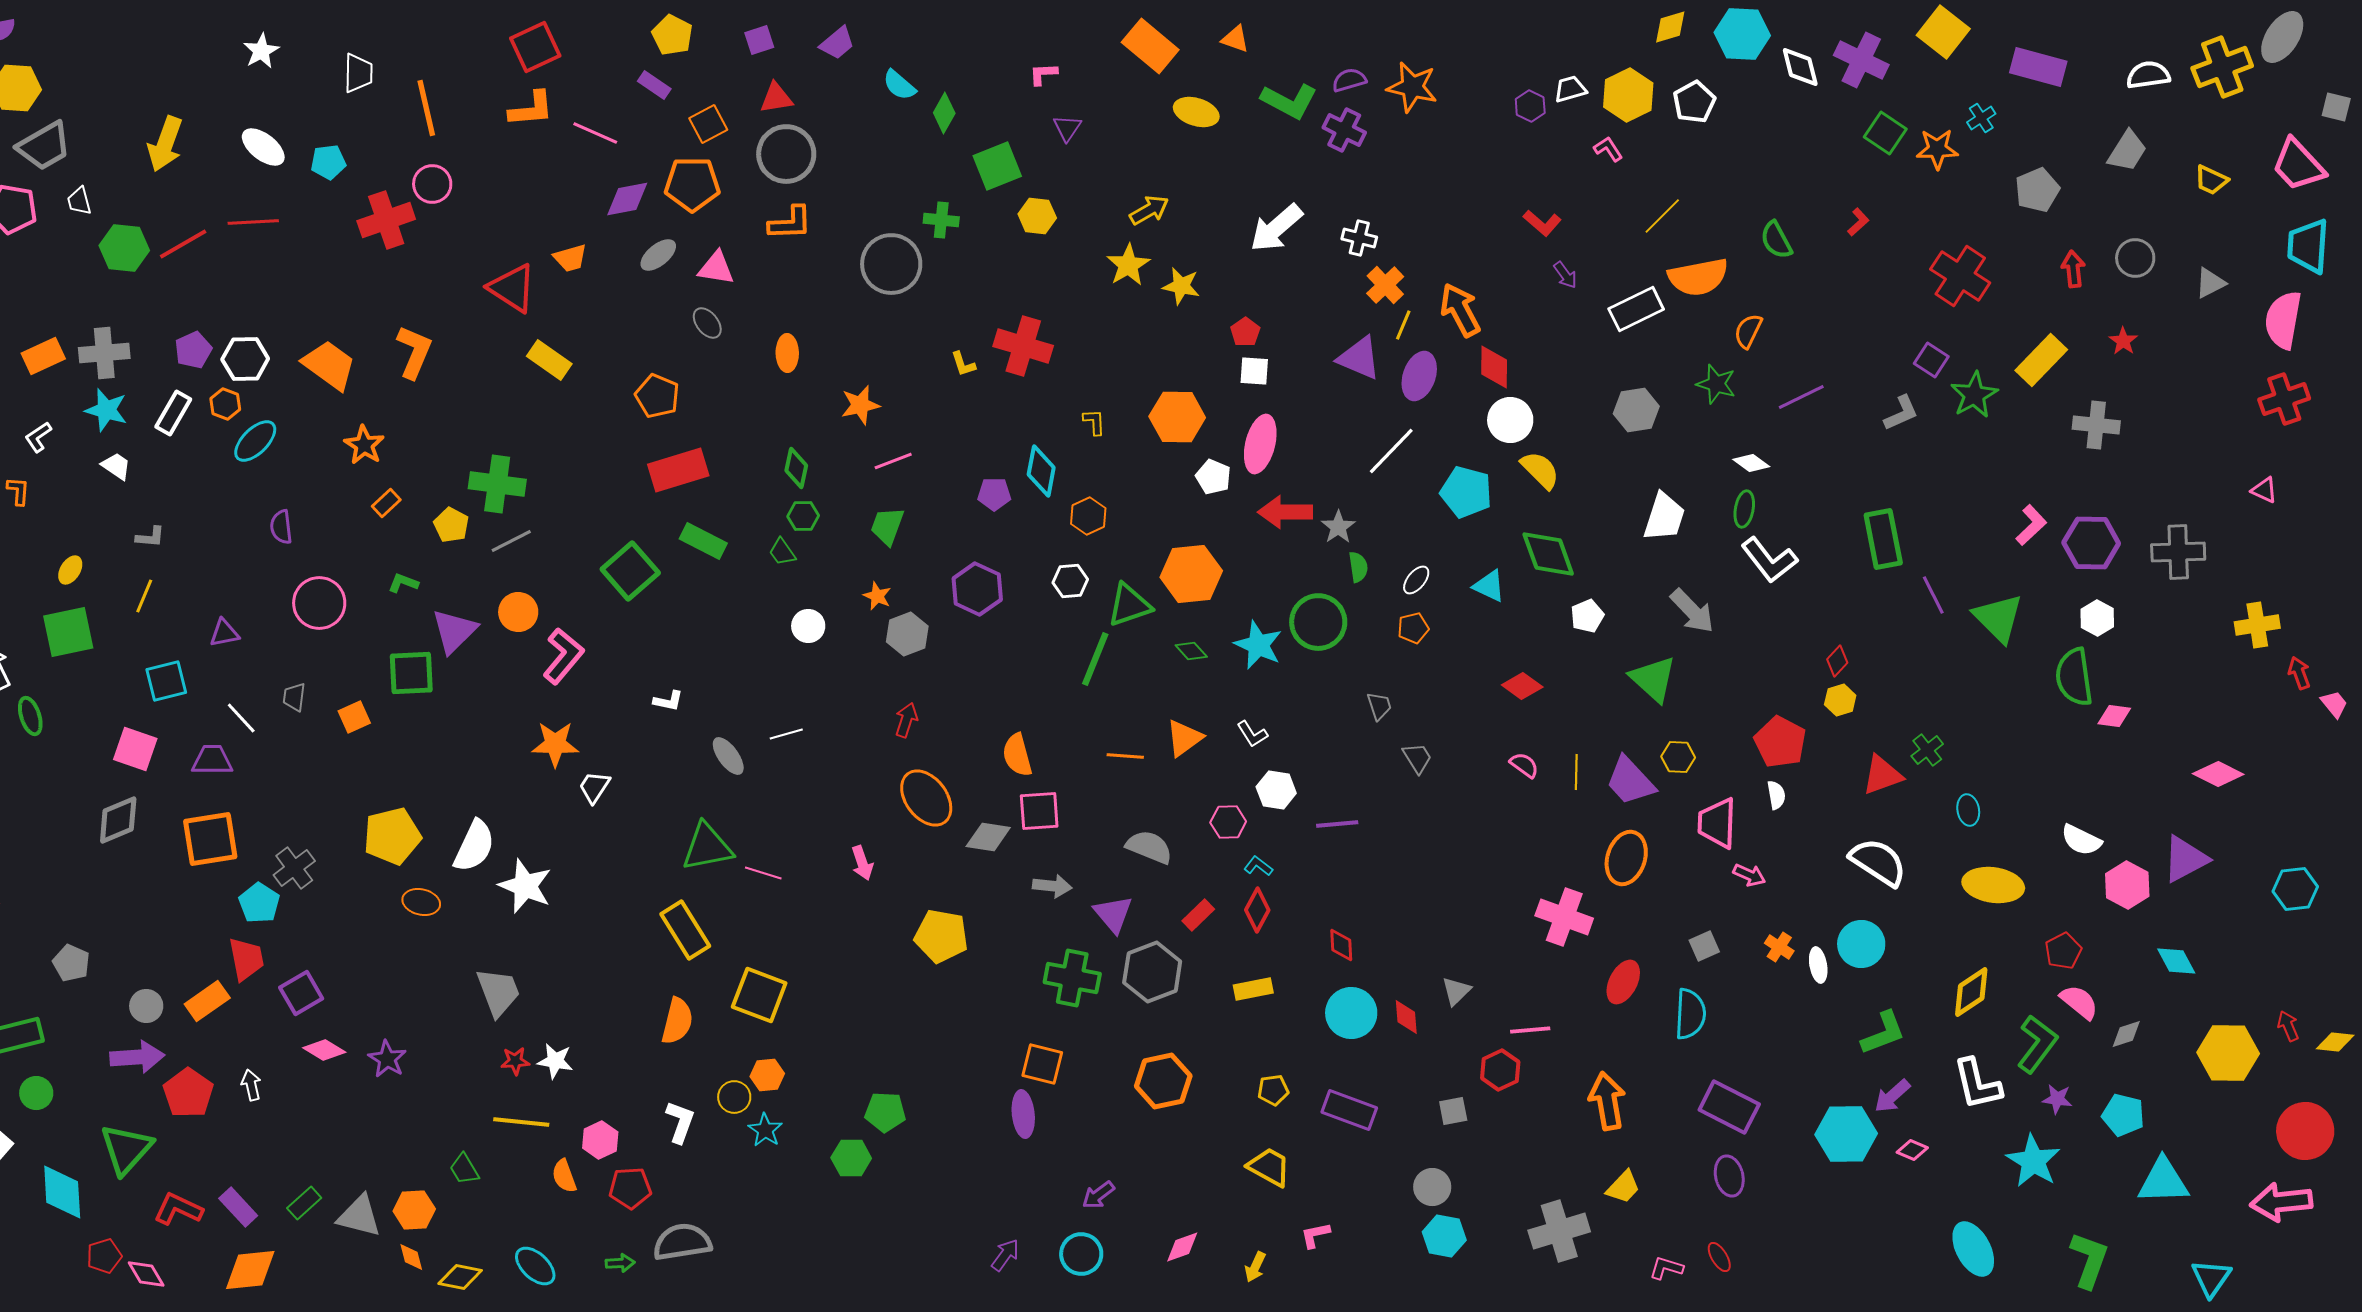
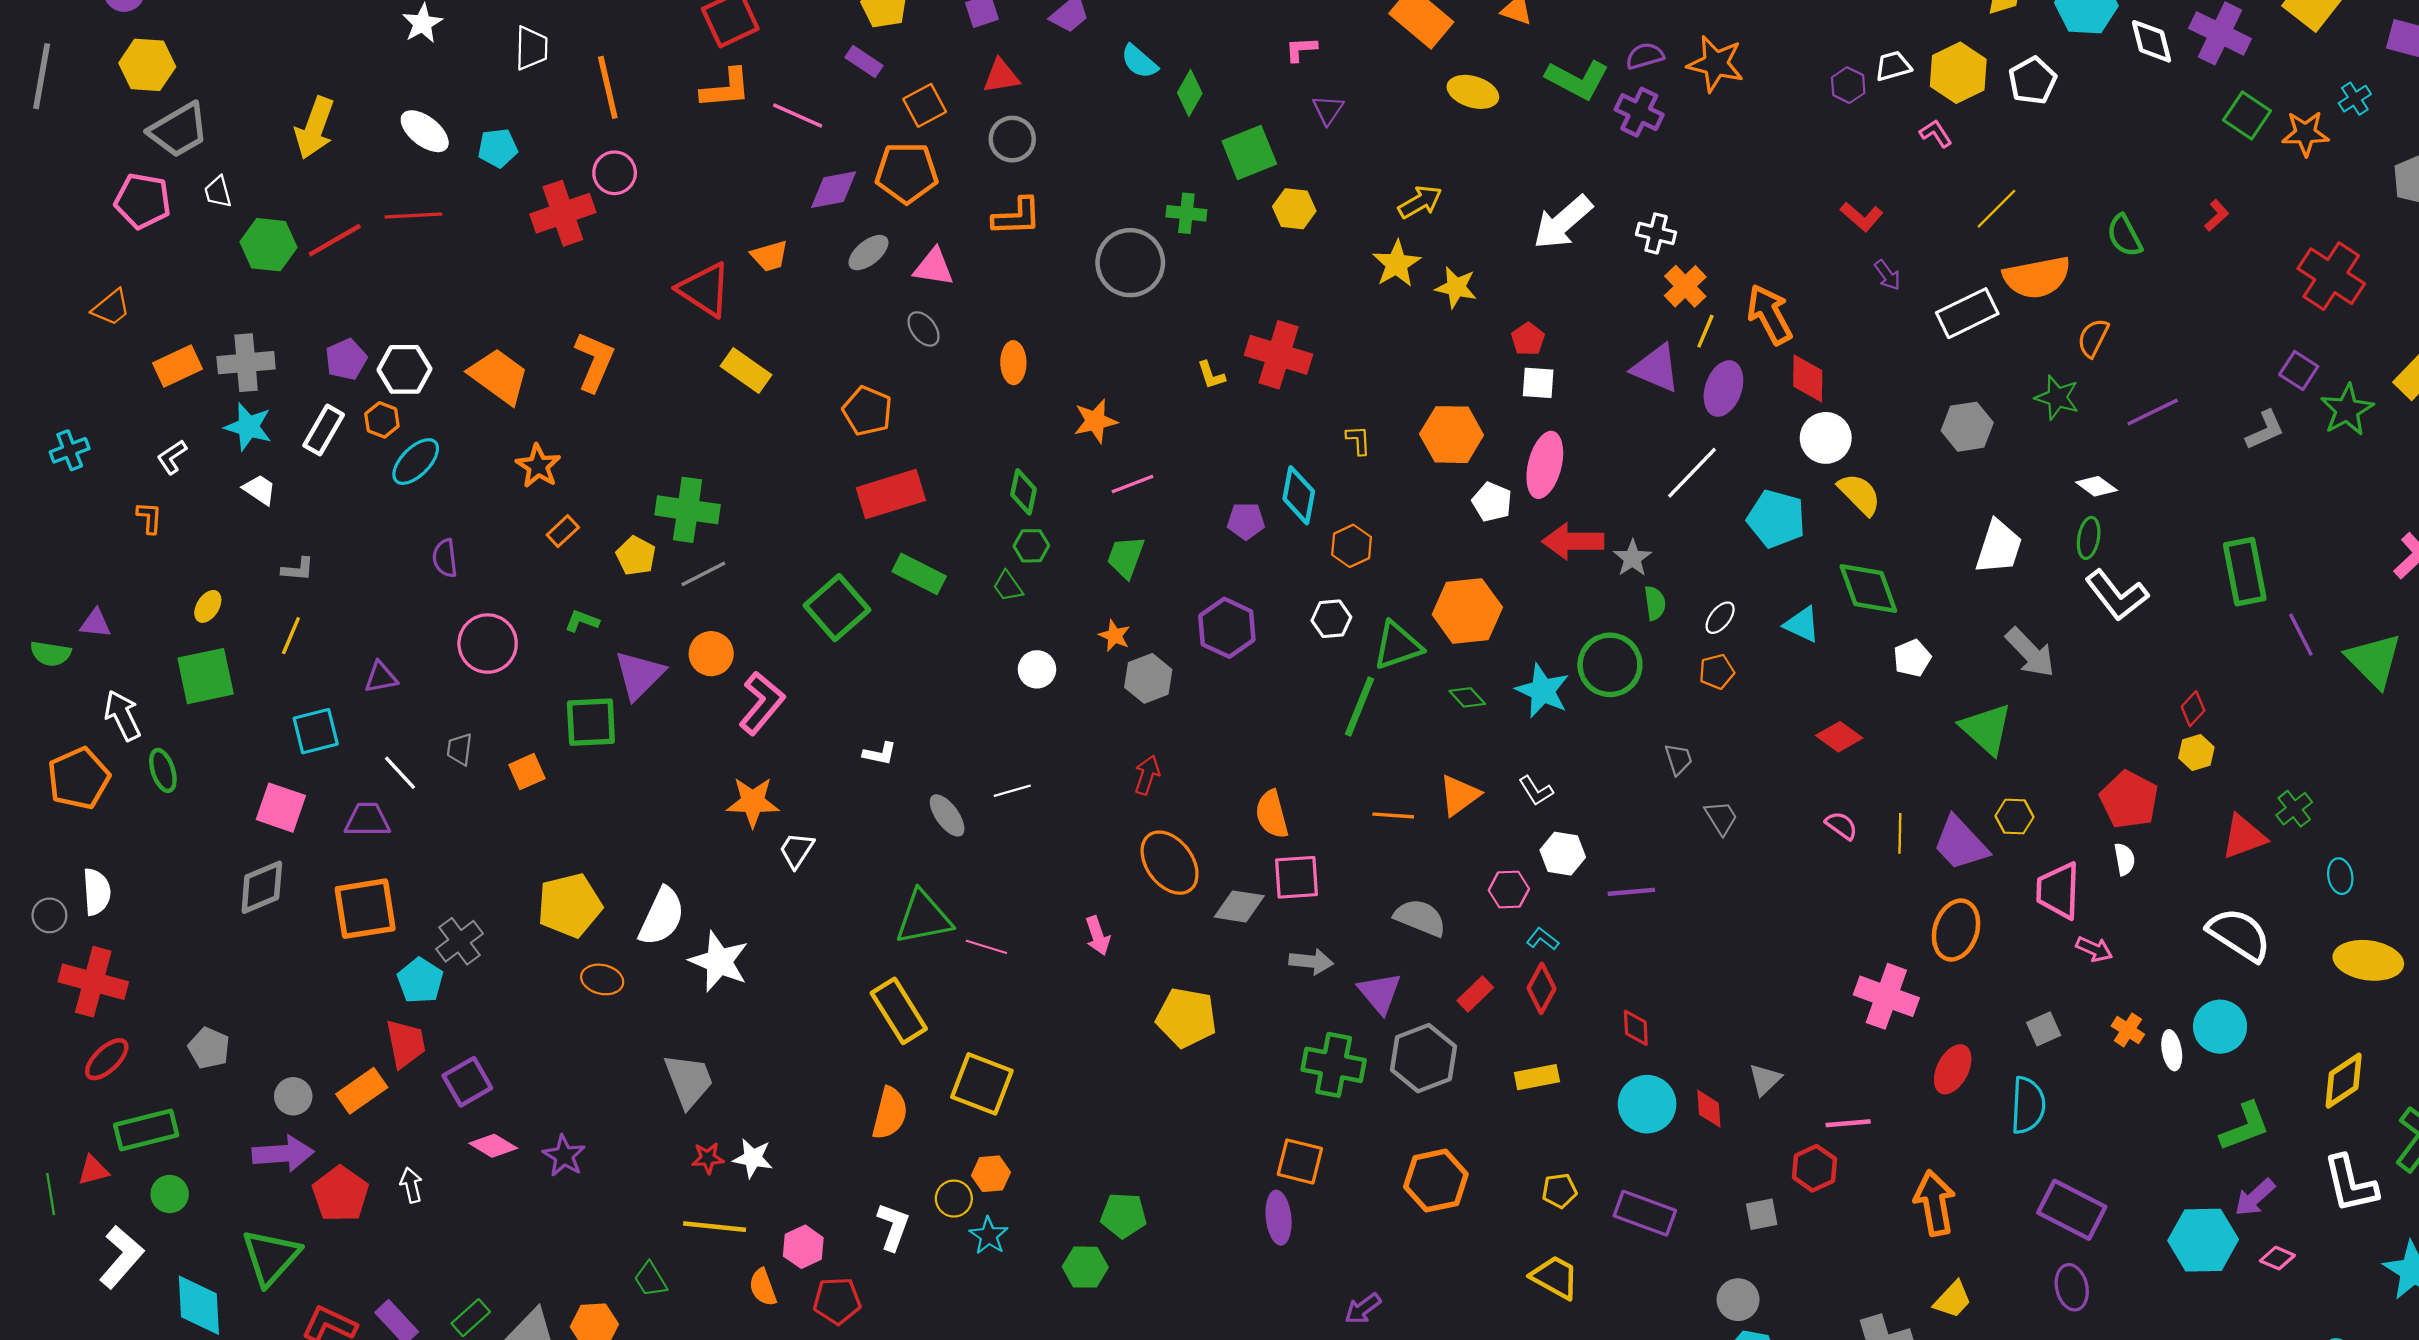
gray circle: (786, 154) -> (1012, 139), size x0.7

